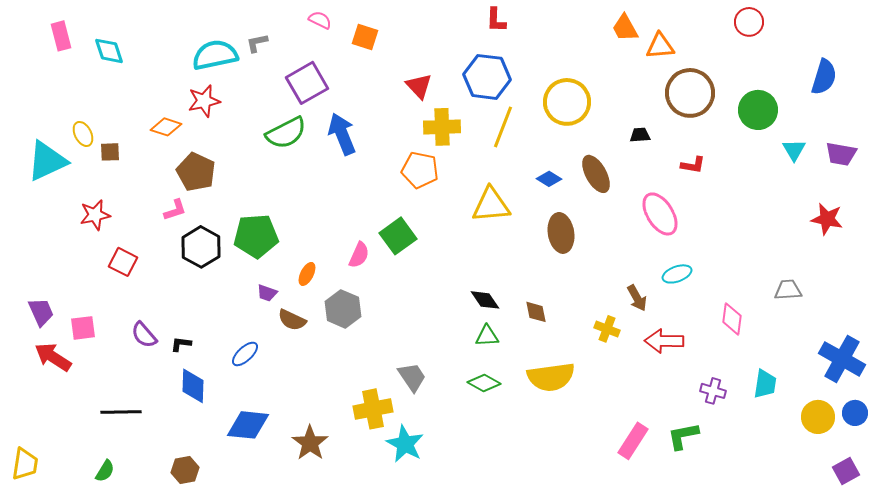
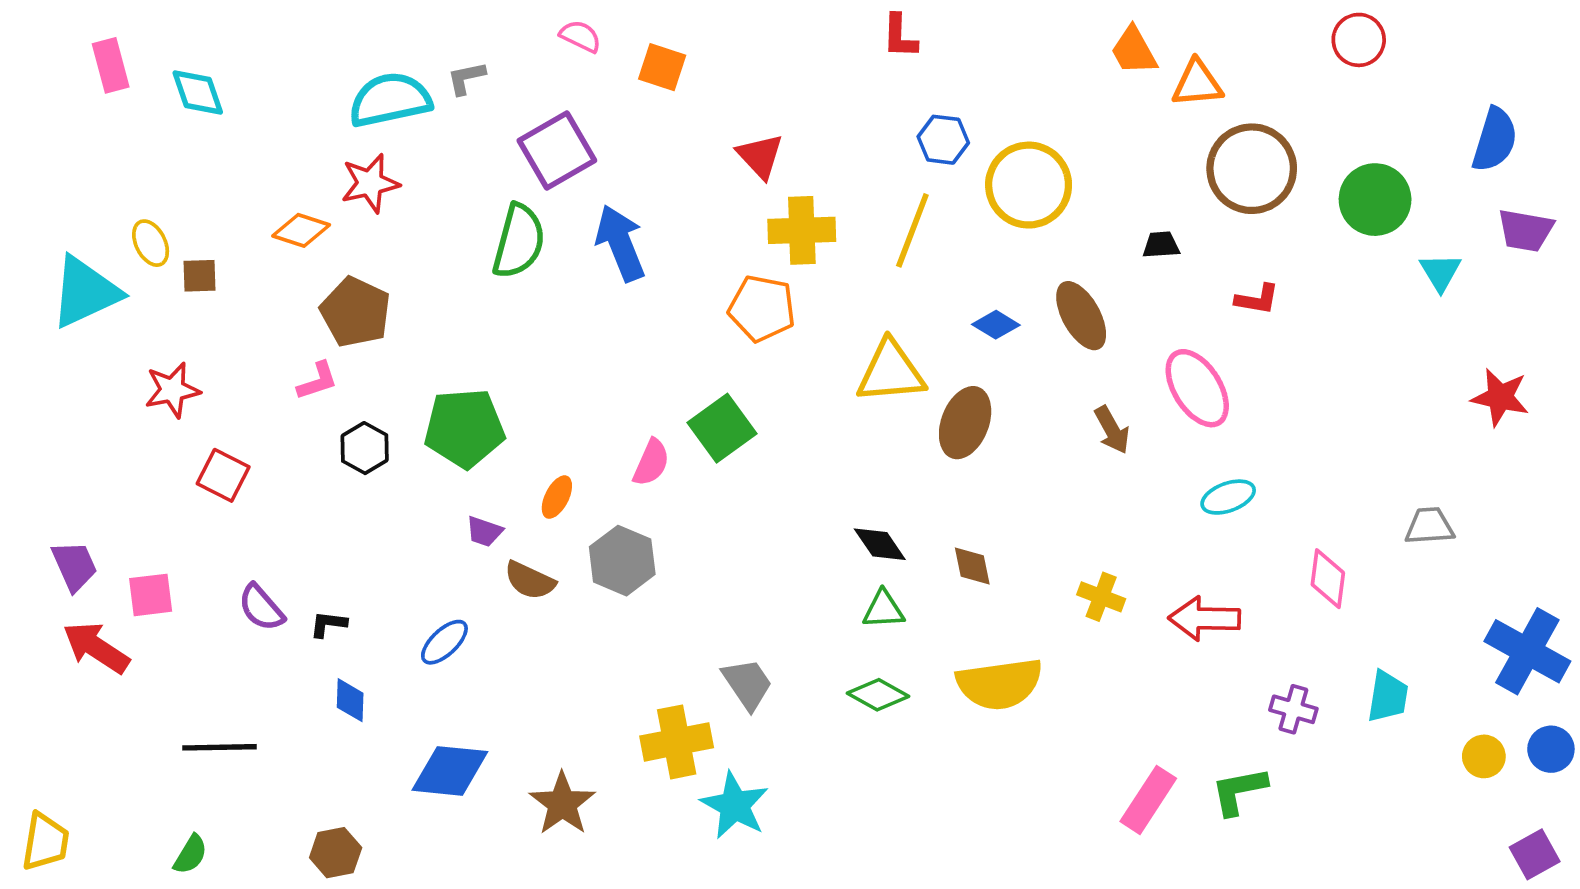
blue hexagon: (487, 77) -> (943, 140), moved, size x0.6
green semicircle: (286, 133) -> (519, 241), turned -48
purple trapezoid: (841, 154) -> (1526, 230), moved
brown ellipse: (561, 233) -> (965, 423), moved, turned 30
black hexagon: (201, 247) -> (365, 448), size x0.7
brown arrow: (637, 298) -> (1112, 430), moved
blue diamond: (193, 386) -> (350, 700), size x0.7
yellow circle: (818, 417) -> (1484, 756), size x0.7

